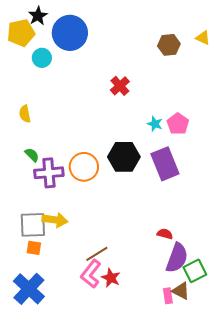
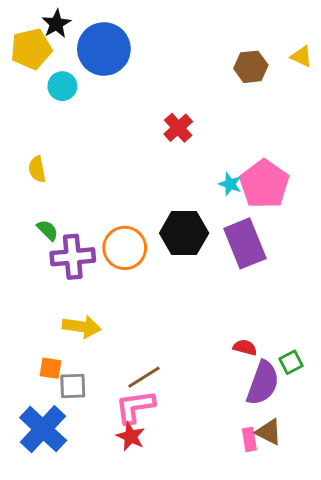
pink pentagon: (178, 124) -> (264, 184), size x1.5
gray square: (33, 225) -> (73, 386), moved, size x0.7
green square: (195, 271) -> (291, 362), moved, size x0.7
pink L-shape: (91, 274) -> (135, 407), turned 44
red star: (111, 278) -> (131, 436), moved

